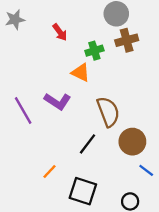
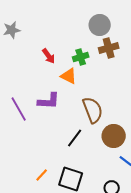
red arrow: (60, 32) -> (49, 56), moved
purple L-shape: (58, 101) -> (49, 101), turned -30
orange line: (50, 172) -> (42, 175), moved

